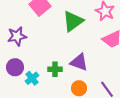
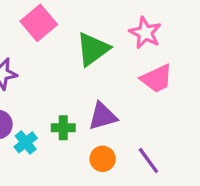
purple triangle: (79, 62) -> (103, 116), turned -36

